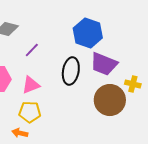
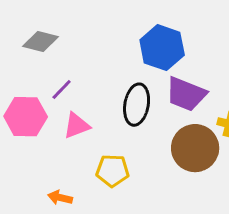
purple line: (32, 50) -> (62, 90), moved
yellow pentagon: (30, 112) -> (113, 171), moved

